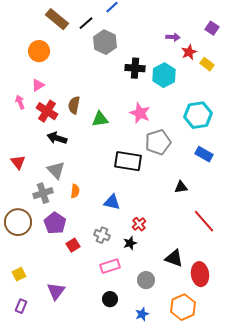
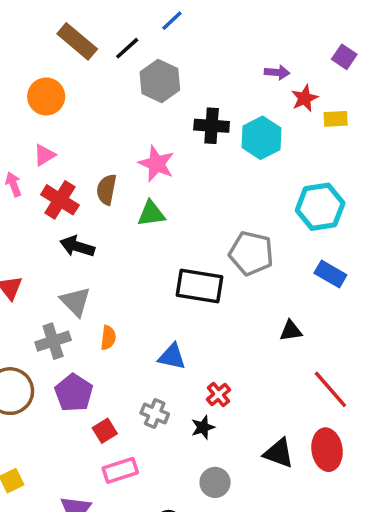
yellow rectangle: (207, 64) -> (336, 119), turned -40
pink star: (140, 113) -> (156, 164), moved
gray pentagon: (158, 142) -> (251, 253), turned 30
pink rectangle: (110, 266) -> (120, 470), moved
red ellipse: (200, 274) -> (327, 450), moved
gray circle: (146, 280) -> (215, 482), moved

